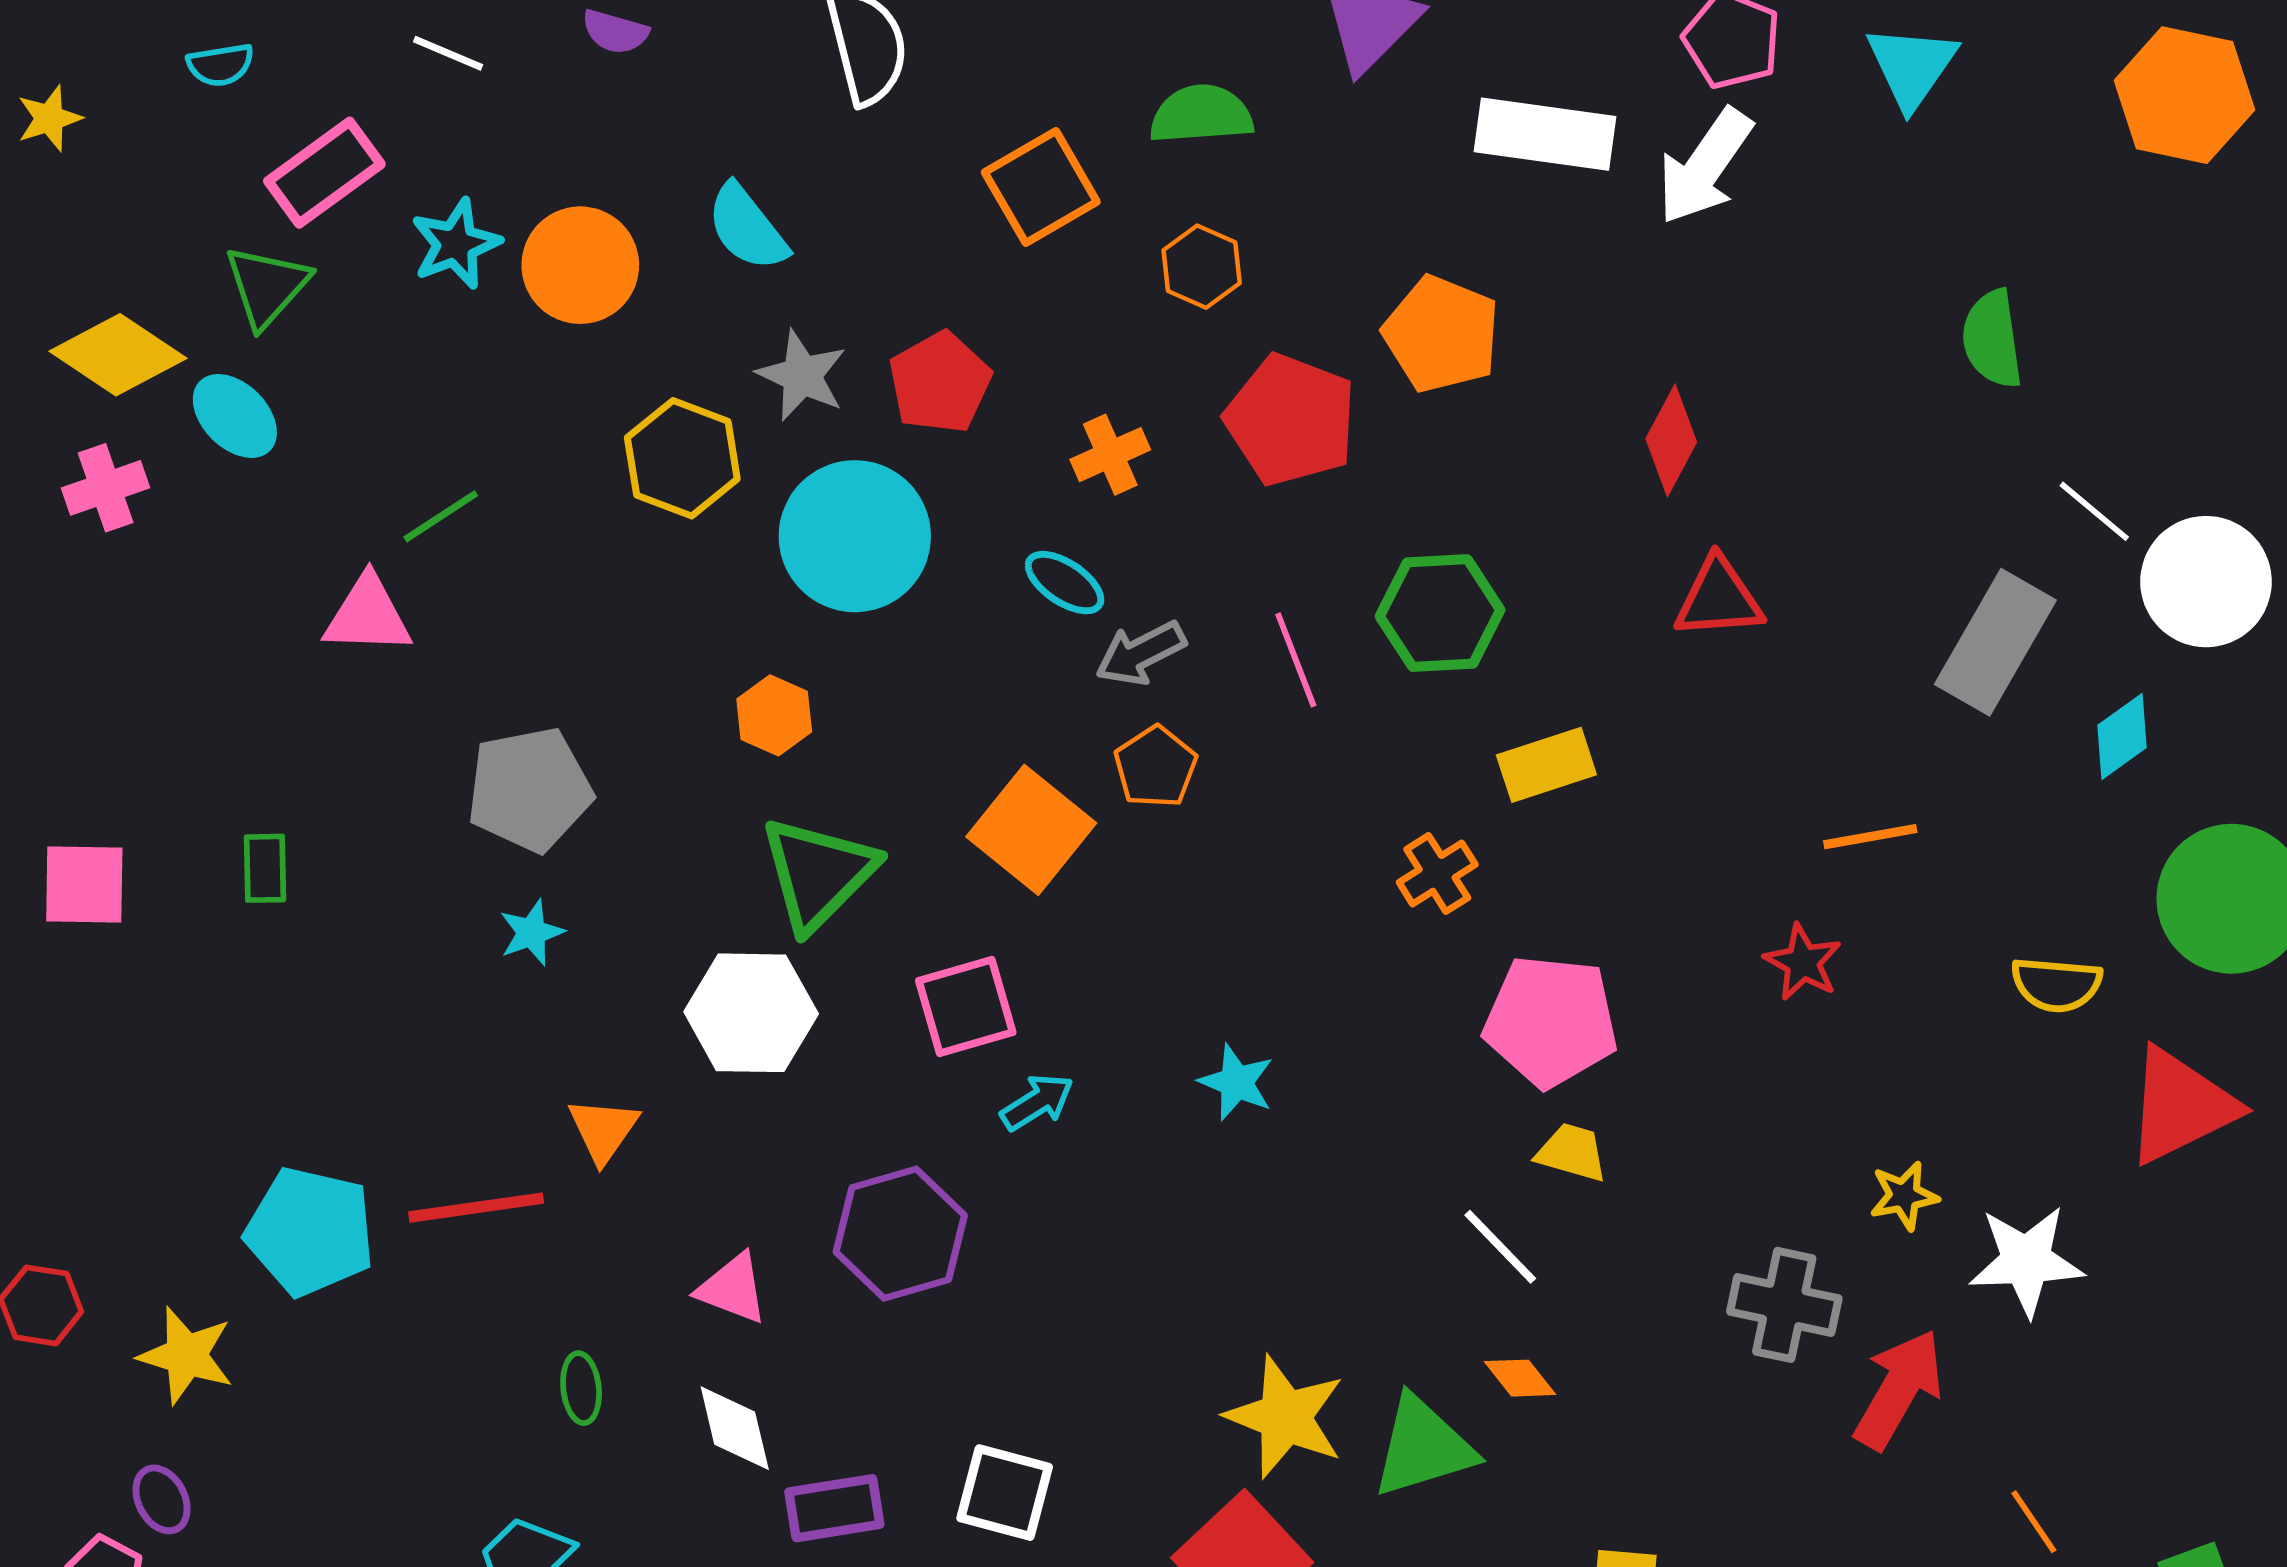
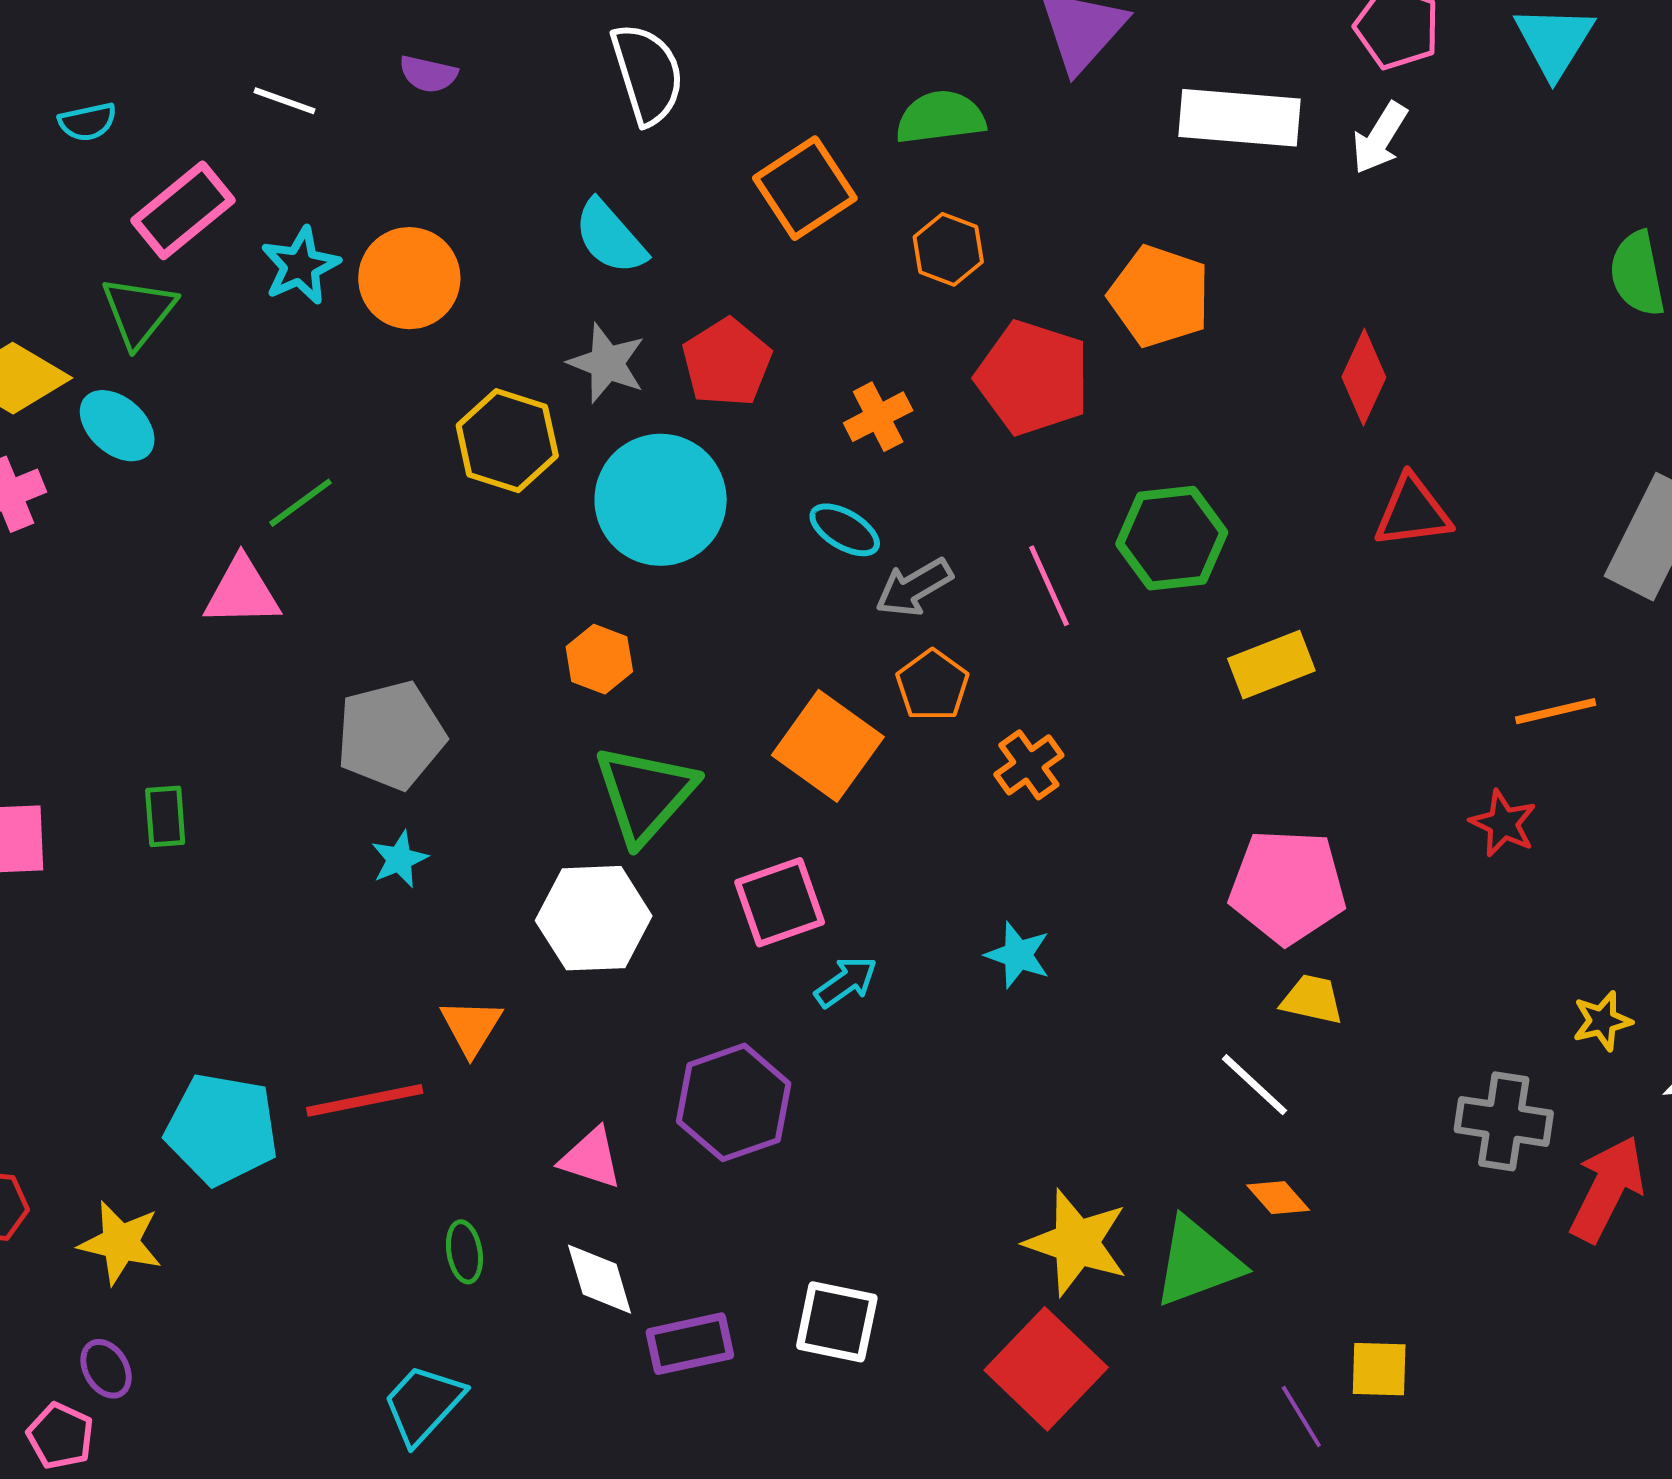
white arrow: (1705, 166) -> (1380, 138), size x0.7
cyan semicircle: (747, 228) -> (610, 237), moved
orange cross: (1437, 873) -> (1029, 765), moved

